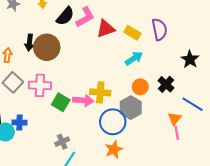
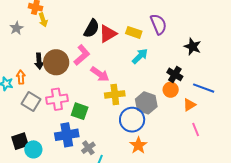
black semicircle: (65, 16) -> (92, 28), moved
pink L-shape: (85, 17) -> (82, 55), moved
orange circle: (140, 87) -> (171, 90), moved
pink arrow: (83, 100) -> (100, 74), moved, turned 42
orange triangle: (175, 118) -> (189, 105), turned 32
blue cross: (19, 123) -> (67, 135), moved, size x1.6
pink line: (177, 133) -> (196, 130), moved

